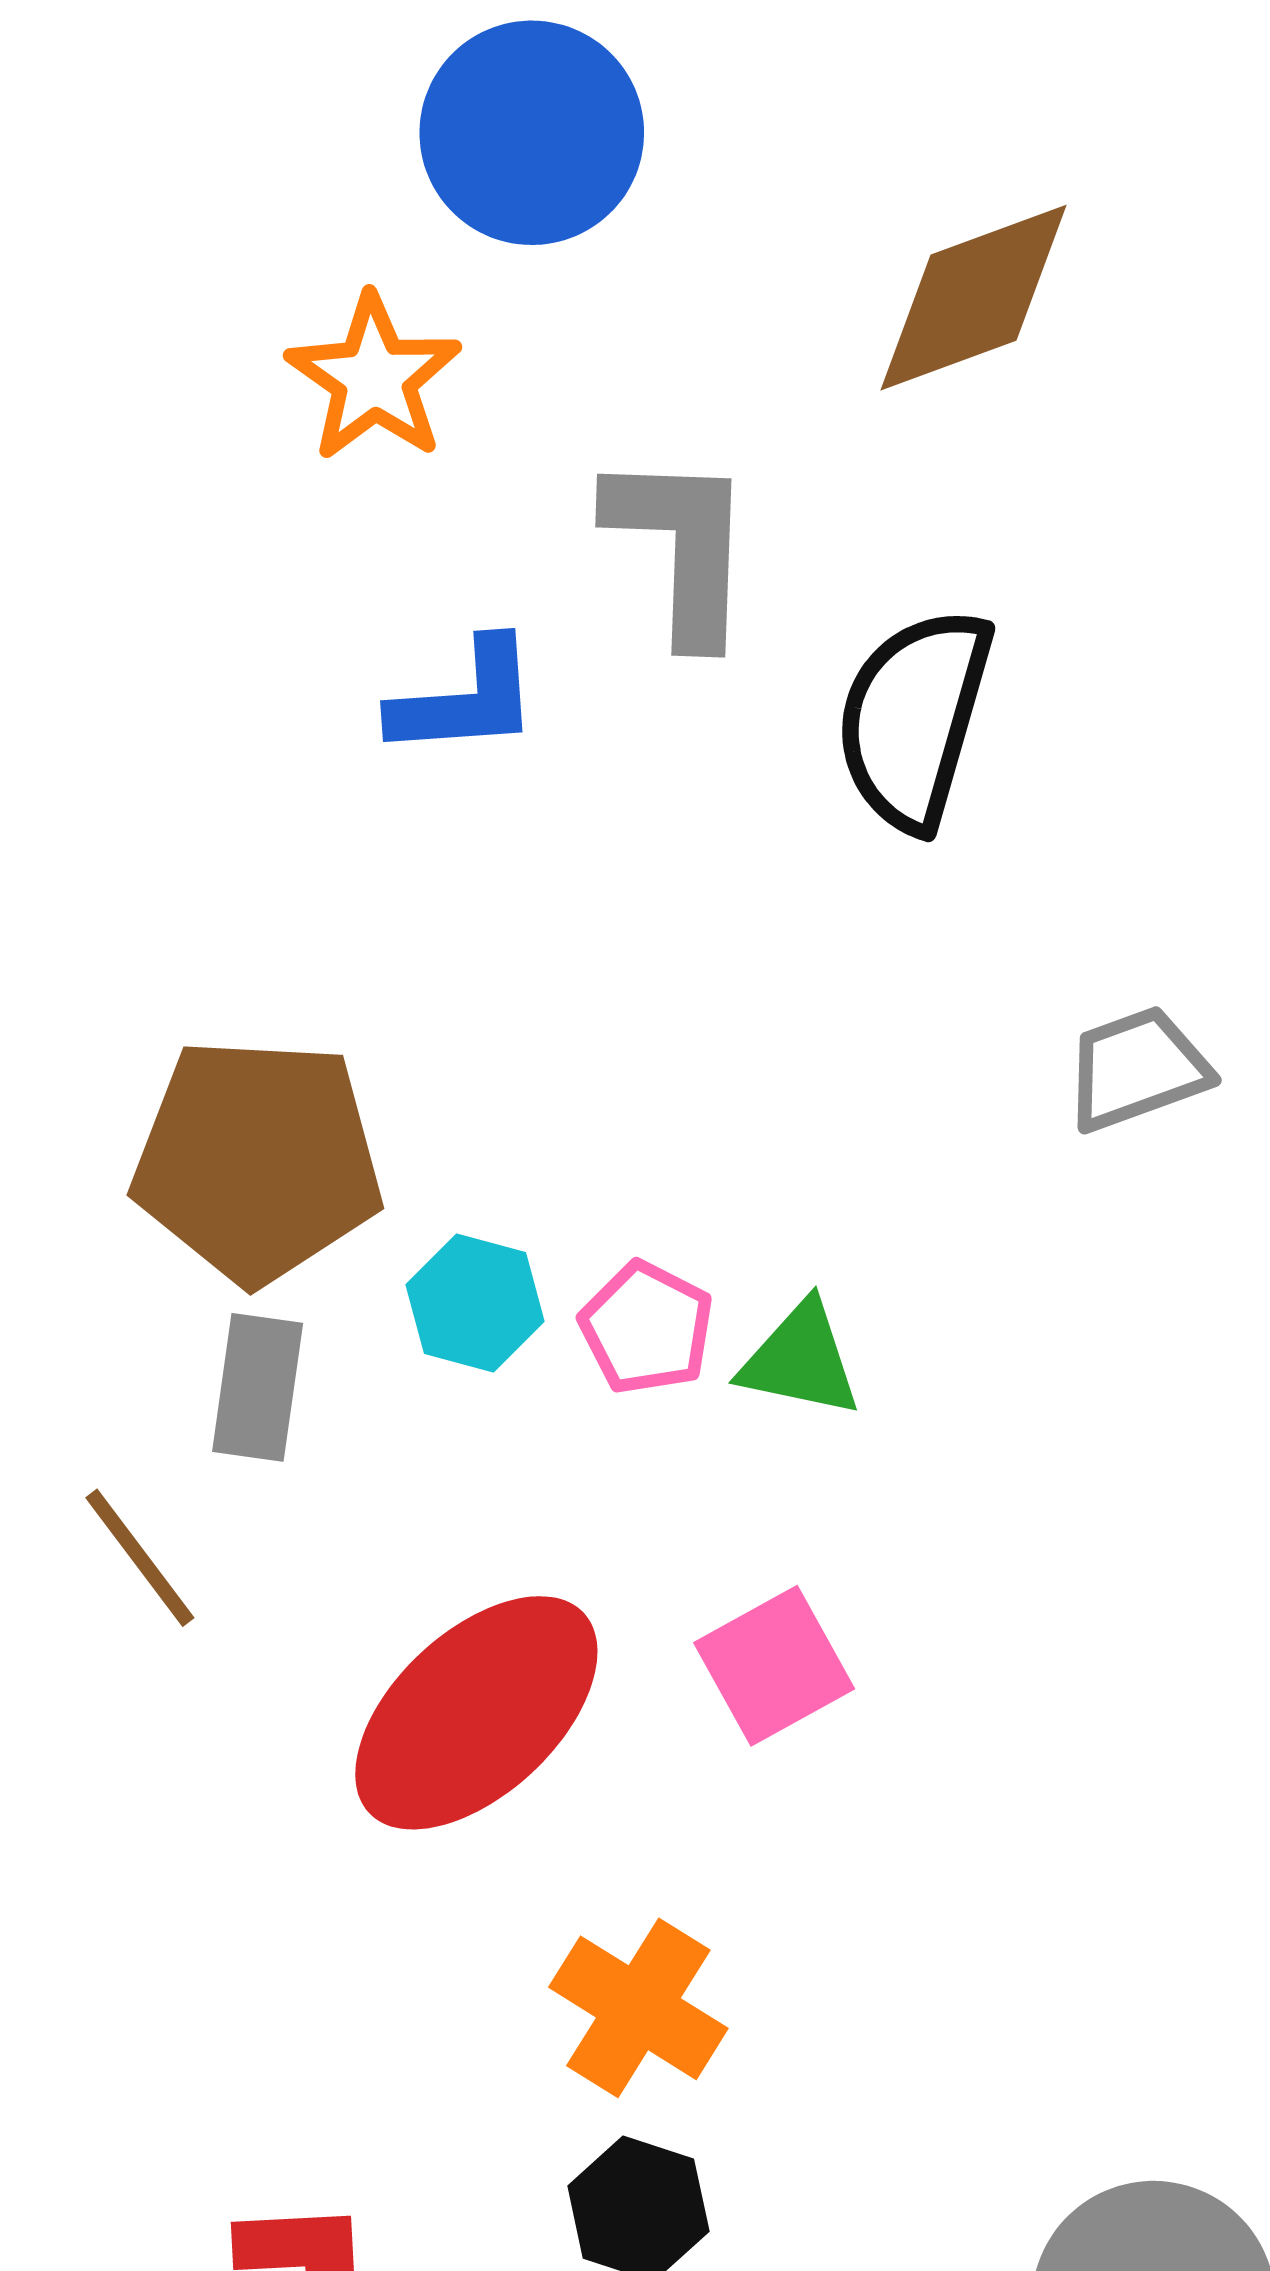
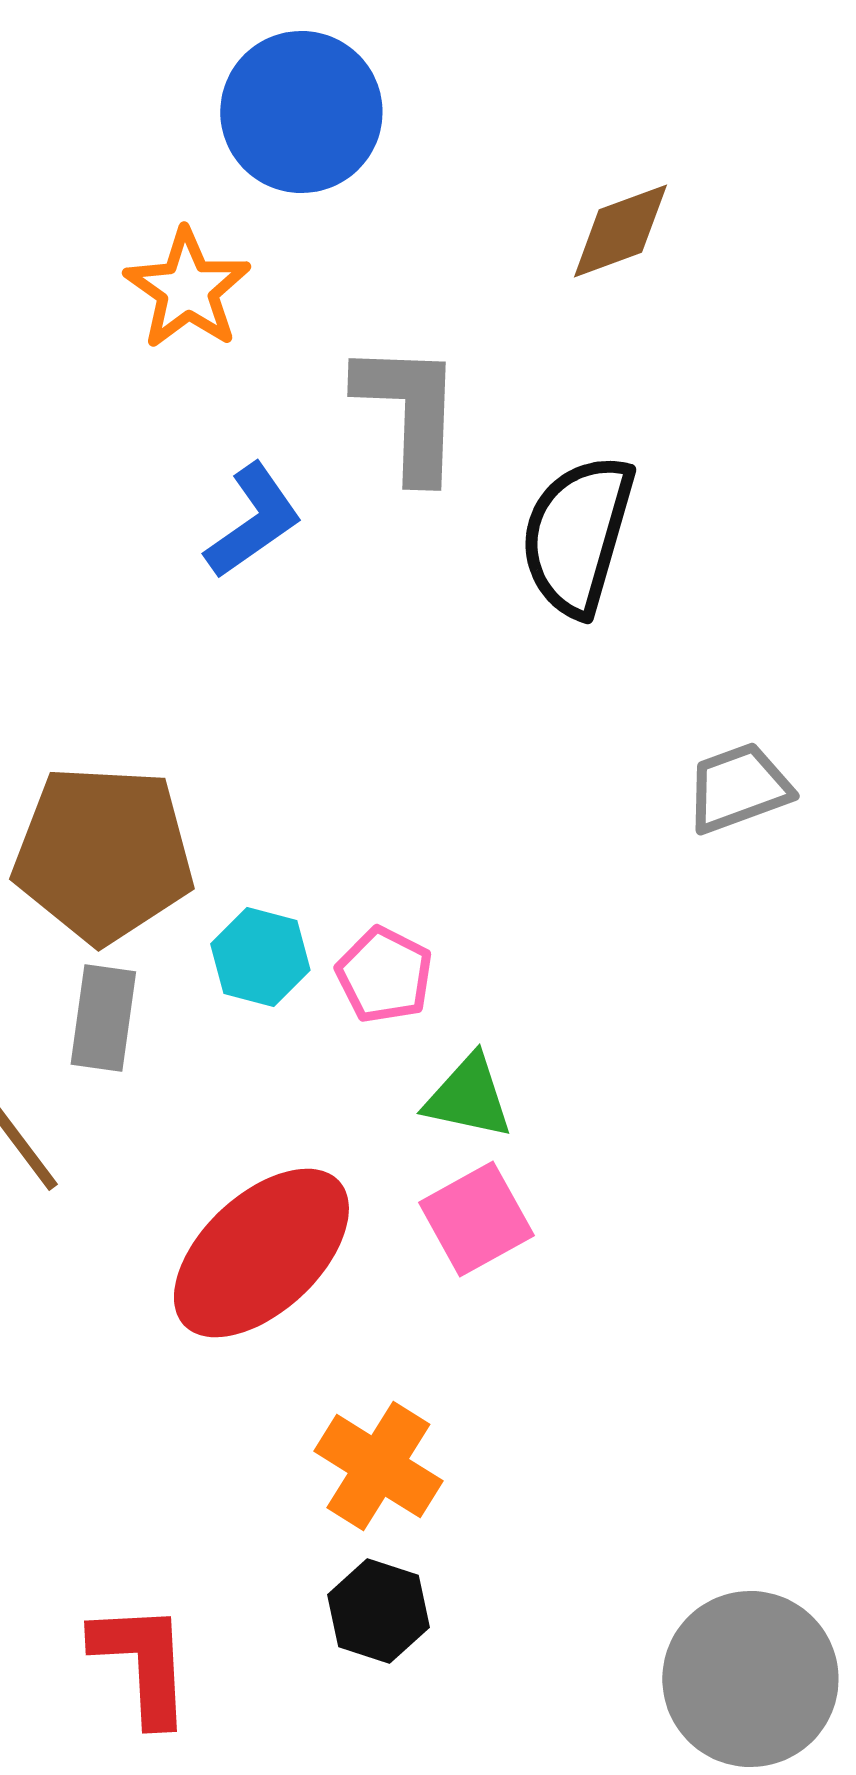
brown diamond: (974, 298) -> (620, 231), size x0.7
blue L-shape: (465, 699) -> (253, 521), turned -31
green triangle: (800, 1360) -> (468, 1097), moved

